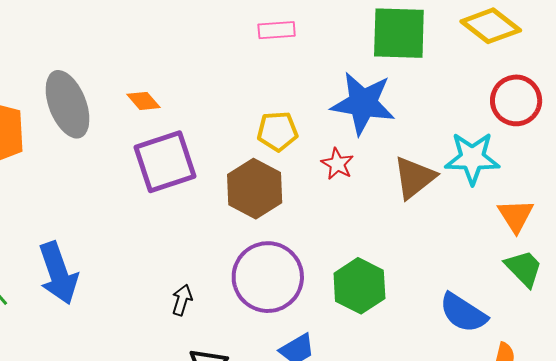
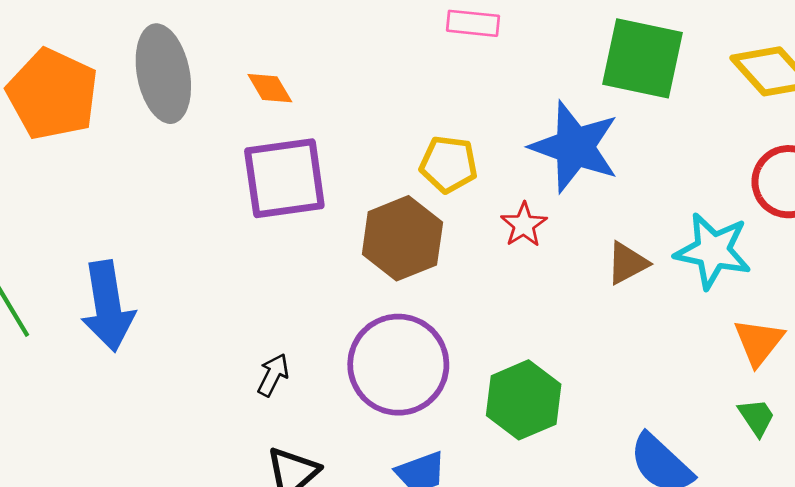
brown triangle: (414, 177) -> (627, 263), size x0.7
green trapezoid: (524, 268) -> (757, 417), size x0.7

